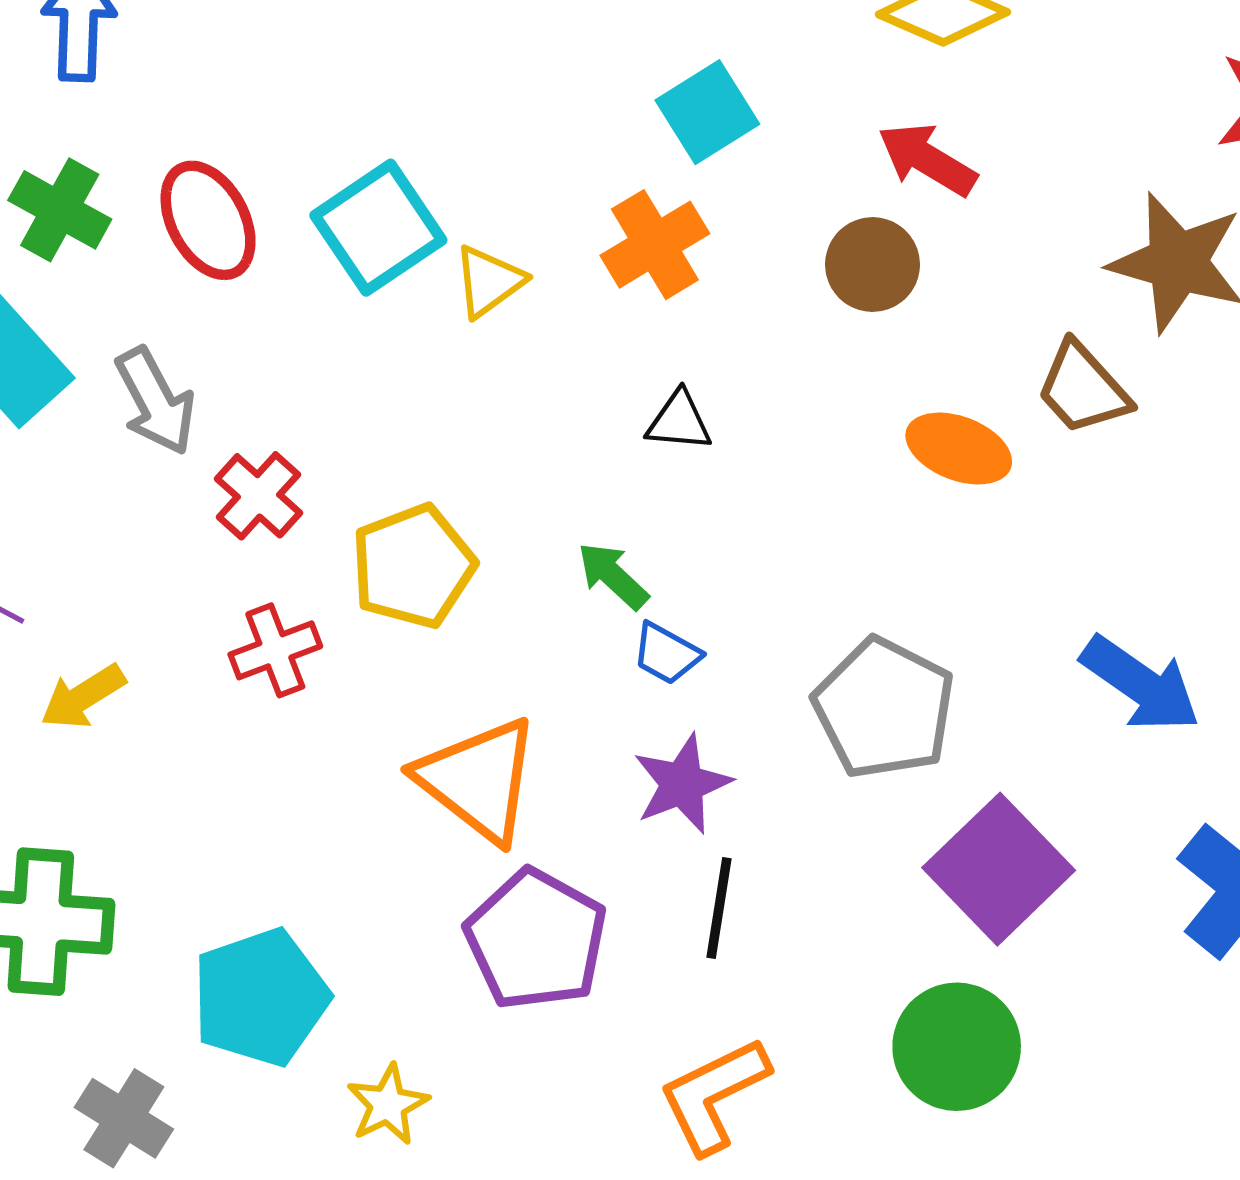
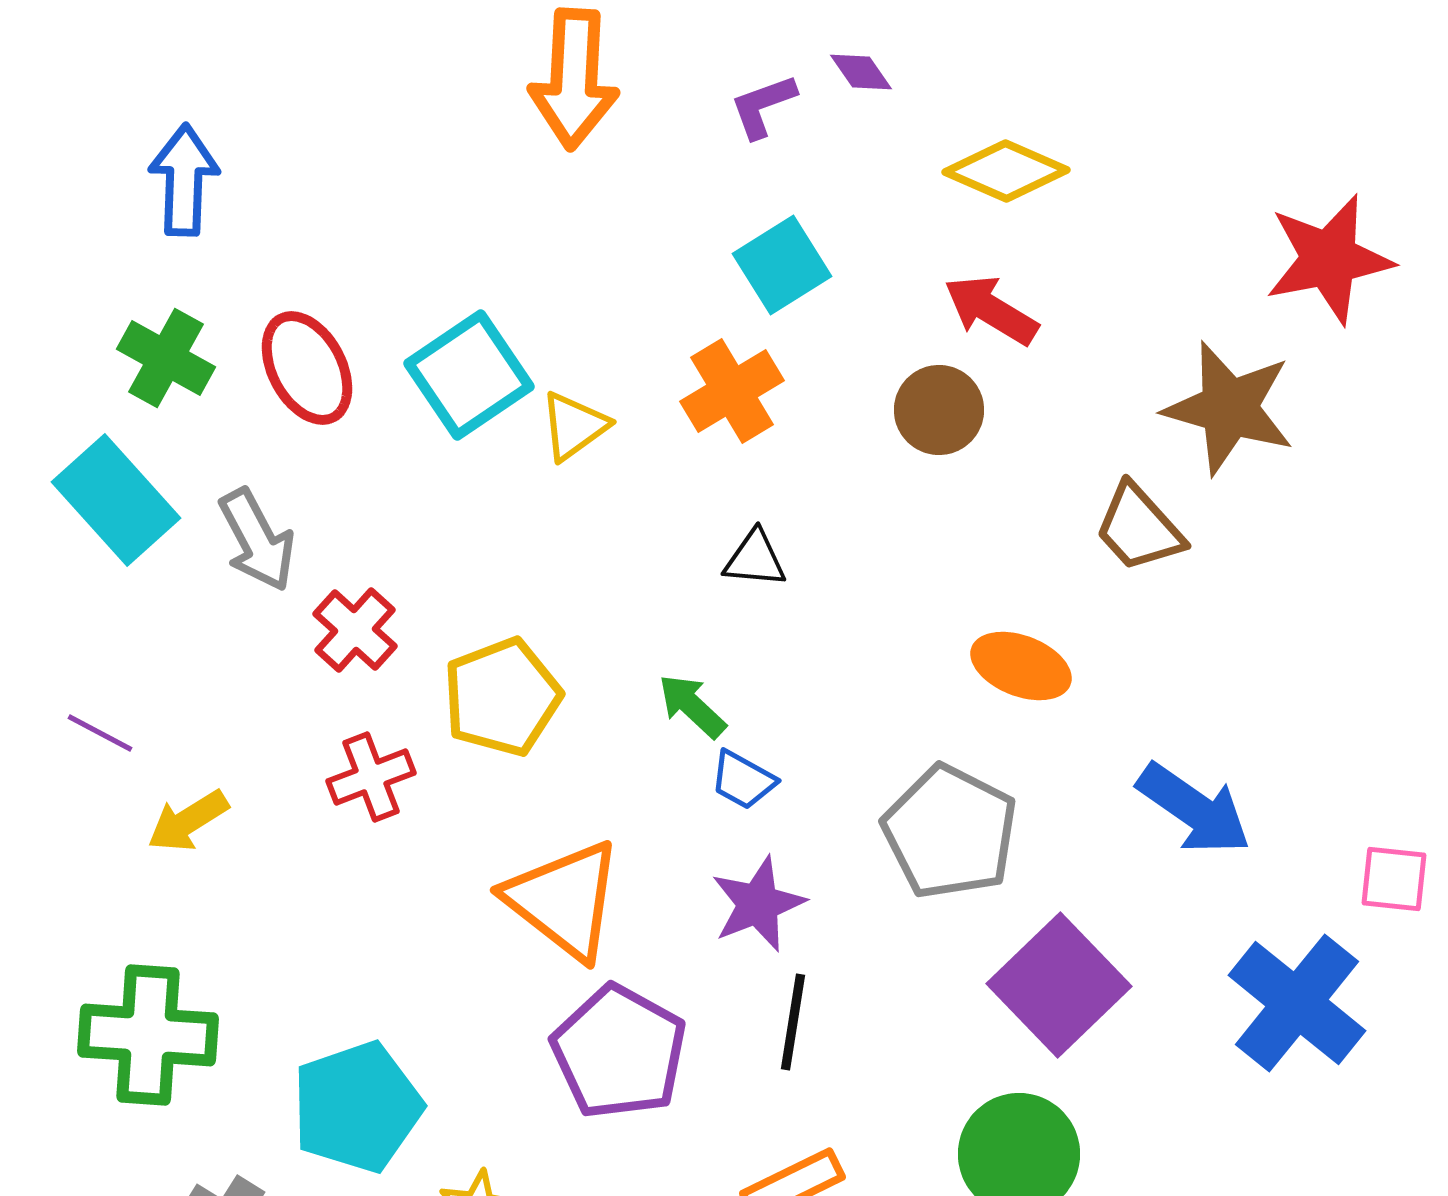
orange ellipse: (959, 449) -> (1021, 666), moved

